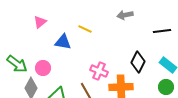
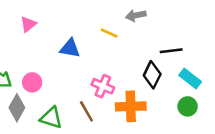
yellow line: (85, 29) -> (109, 33), moved
black line: (162, 31) -> (171, 51), moved
blue triangle: (63, 42) -> (70, 48), moved

